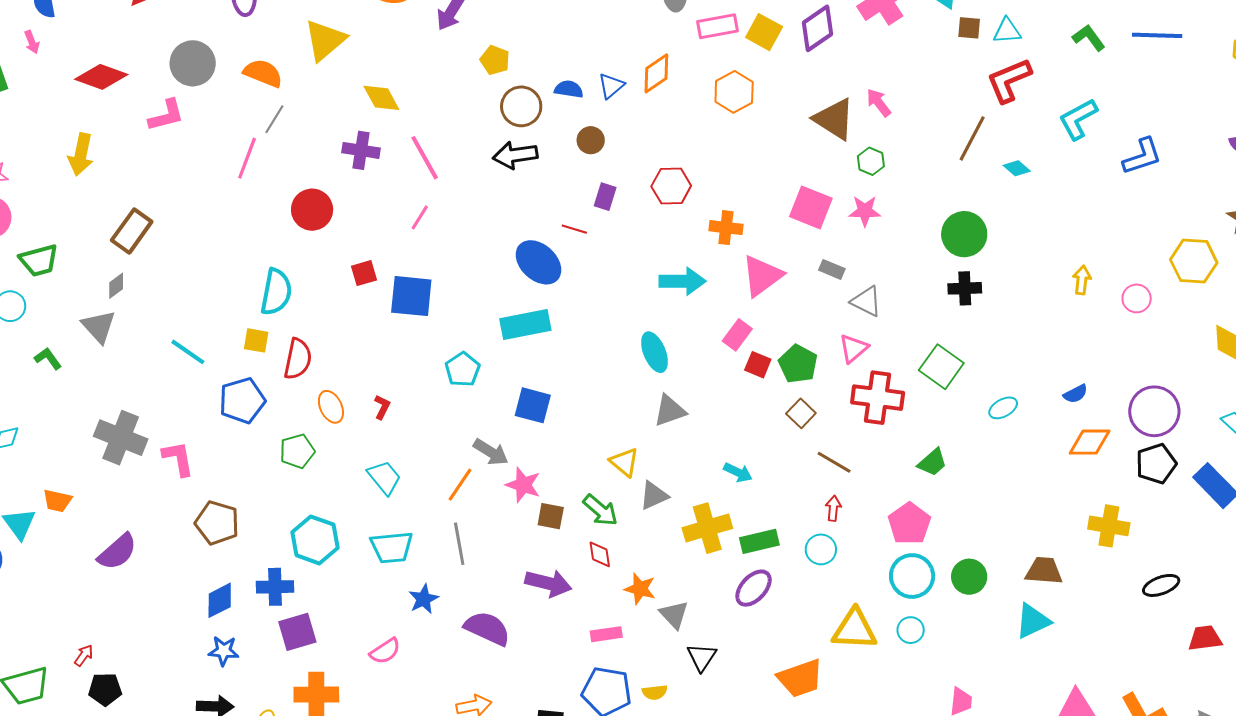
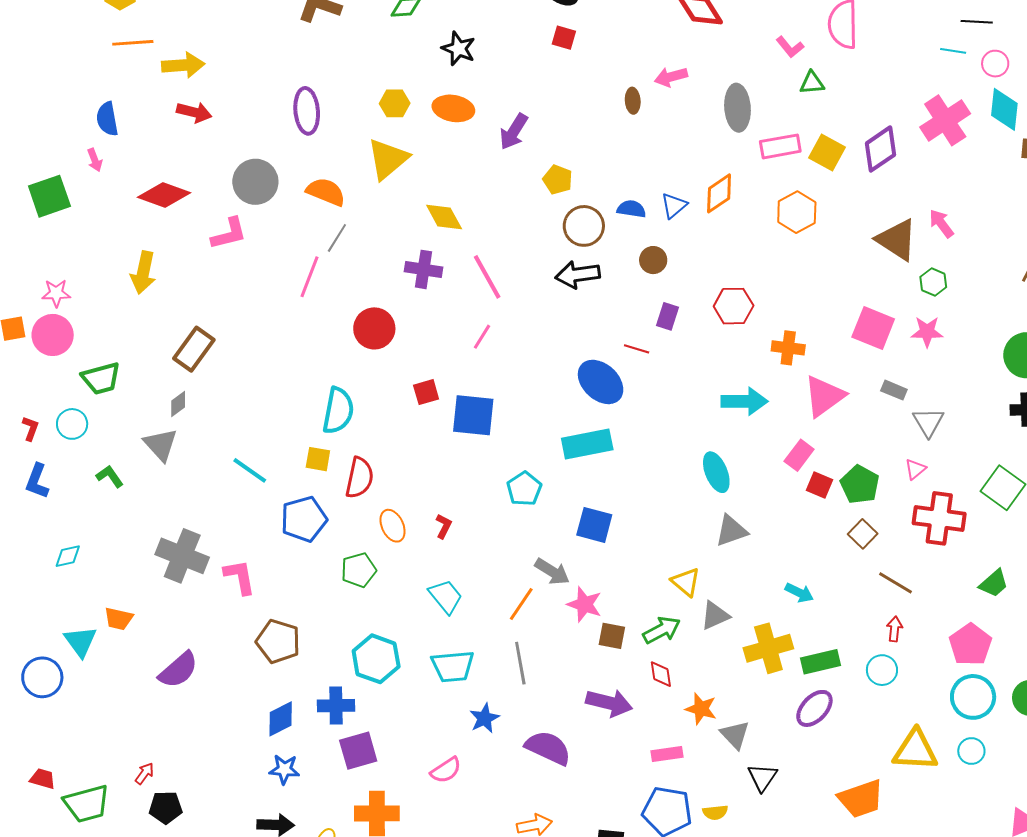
gray triangle: (866, 301) -> (928, 422), turned 32
pink triangle: (853, 348) -> (915, 469), size x0.7
green arrow: (600, 510) -> (662, 630), turned -69

